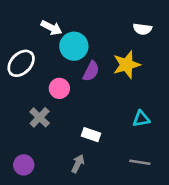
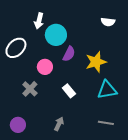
white arrow: (51, 28) -> (39, 21), turned 77
yellow star: (127, 65) -> (96, 62), moved
cyan triangle: (141, 119) -> (107, 90), size x1.5
white rectangle: (91, 135) -> (69, 91), moved, turned 32

